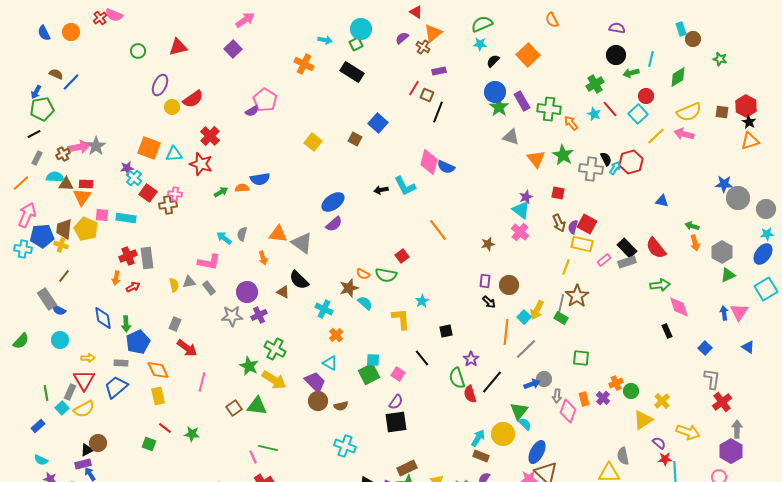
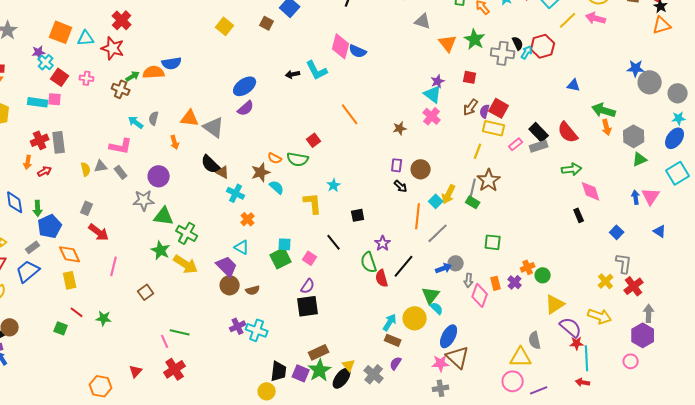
orange semicircle: (242, 188) -> (154, 72), size x1.5
brown cross: (168, 205) -> (121, 89), moved, turned 30
pink square: (102, 215) -> (55, 99), moved
brown arrow: (559, 223) -> (471, 107), turned 60
green arrow: (692, 226) -> (604, 110), size x1.6
brown triangle: (283, 292) -> (223, 172), moved
purple cross: (259, 315) -> (238, 326), moved
gray rectangle: (121, 363) -> (33, 247), turned -40
yellow cross: (662, 401) -> (606, 281), moved
green triangle: (257, 406) -> (164, 216), moved
purple semicircle: (659, 443) -> (571, 327), size x1.6

